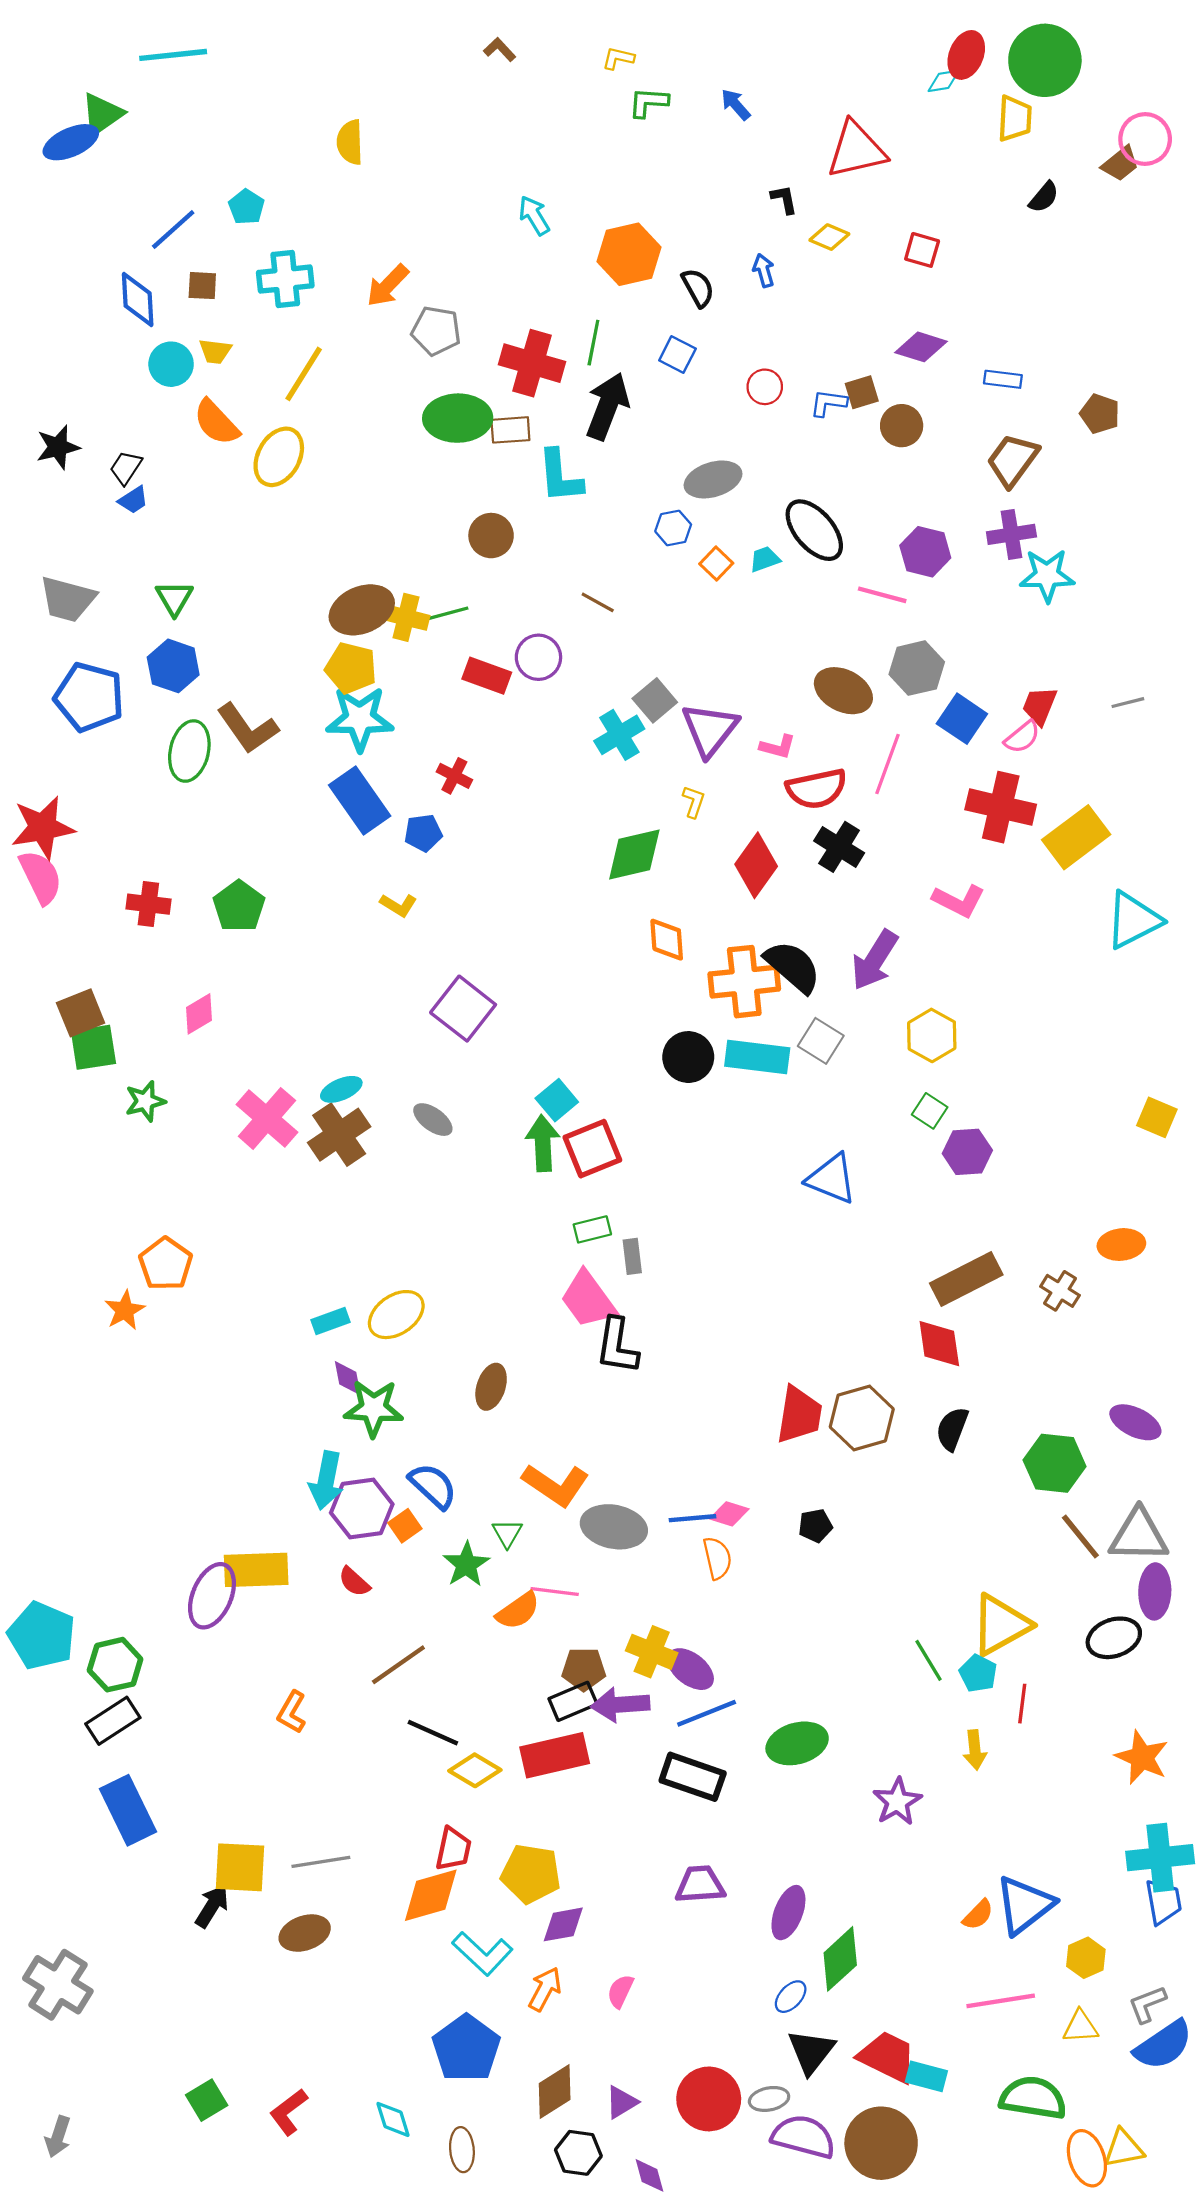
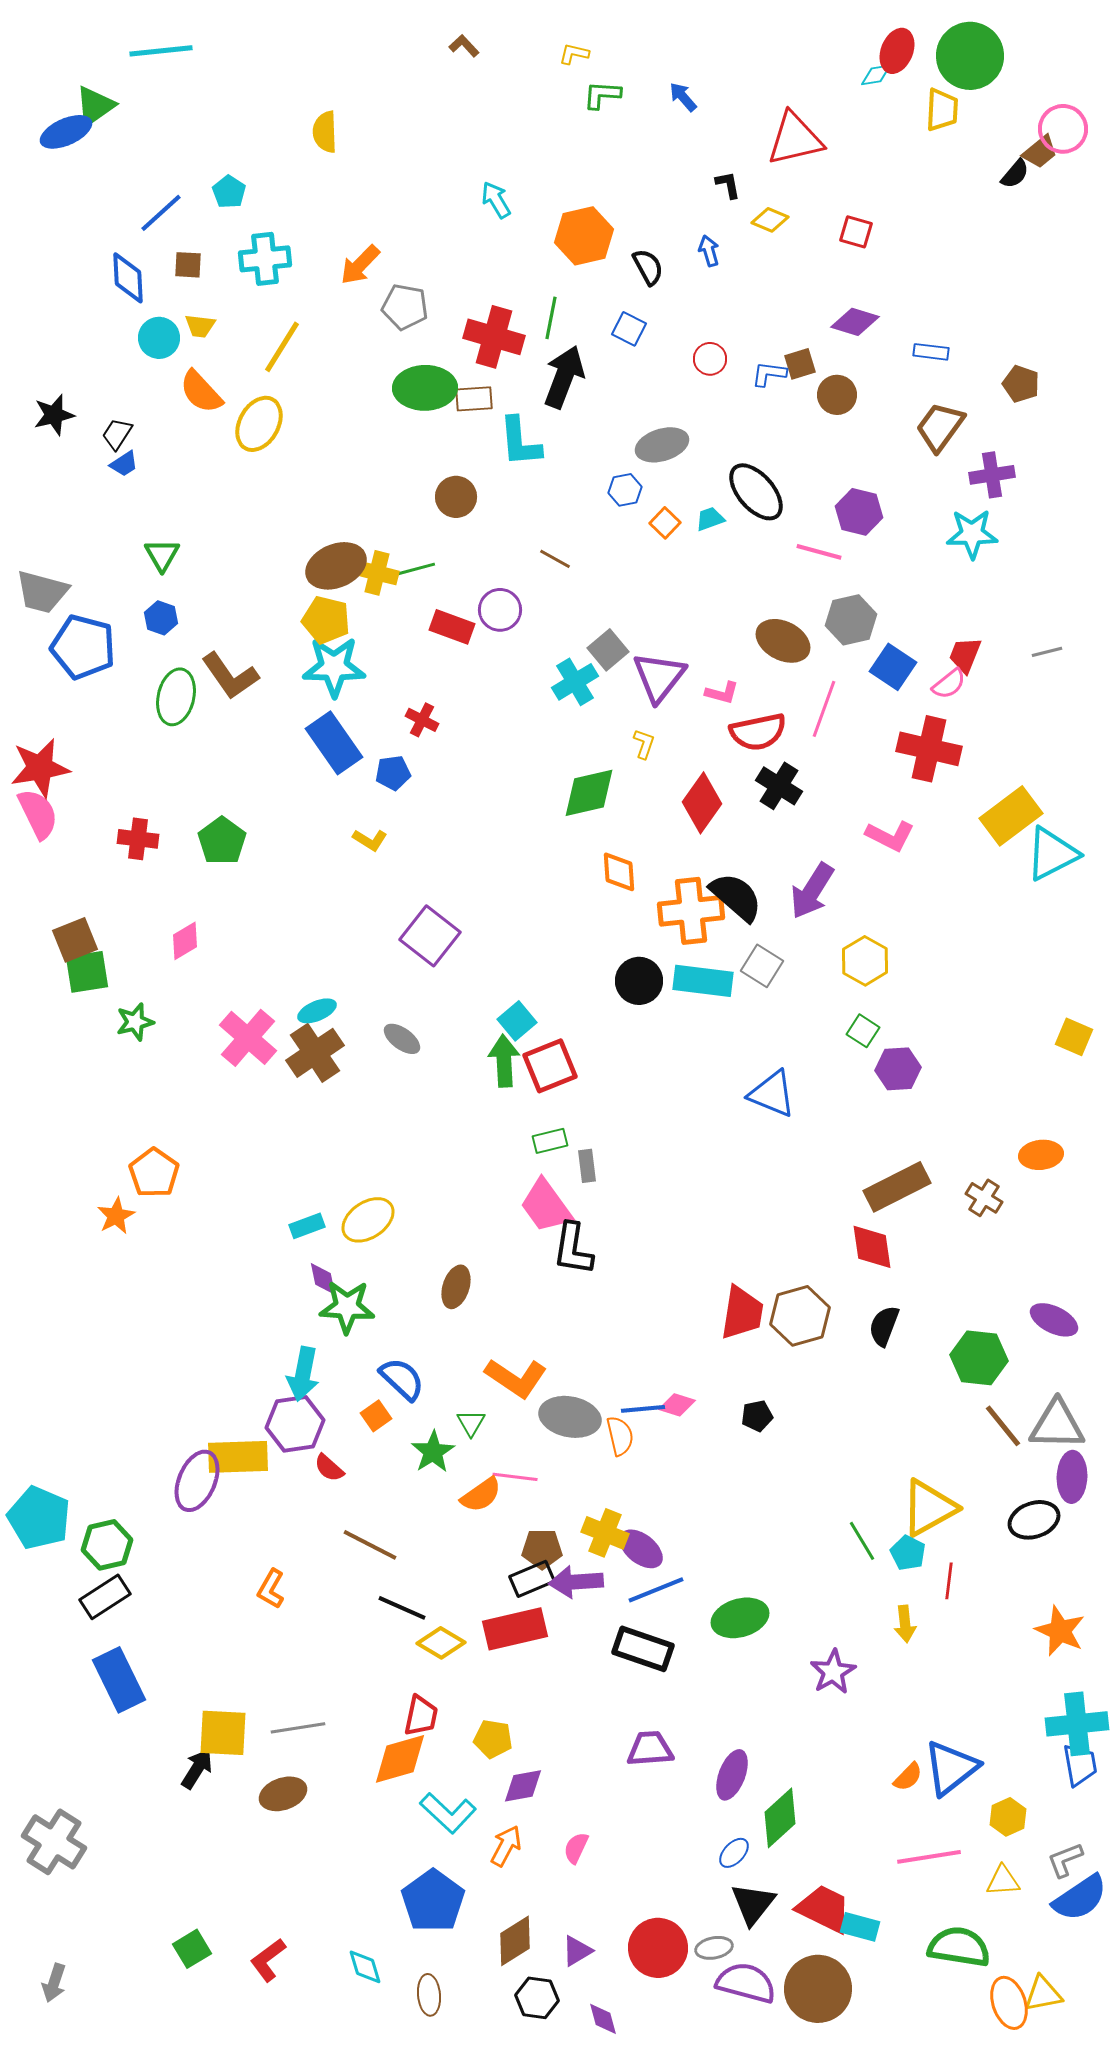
black semicircle: (1044, 197) -> (1015, 174), moved
purple cross: (1011, 534) -> (992, 475), moved
gray trapezoid: (68, 599) -> (42, 592), moved
blue hexagon: (173, 666) -> (161, 618), size x0.7
yellow rectangle: (1076, 837) -> (1011, 816), moved
purple hexagon: (362, 1508) -> (295, 1424), moved
orange semicircle: (717, 1558) -> (620, 1436), moved
brown line: (398, 1665) -> (370, 1545), turned 62
yellow pentagon: (531, 1874) -> (493, 1739), size x0.7

